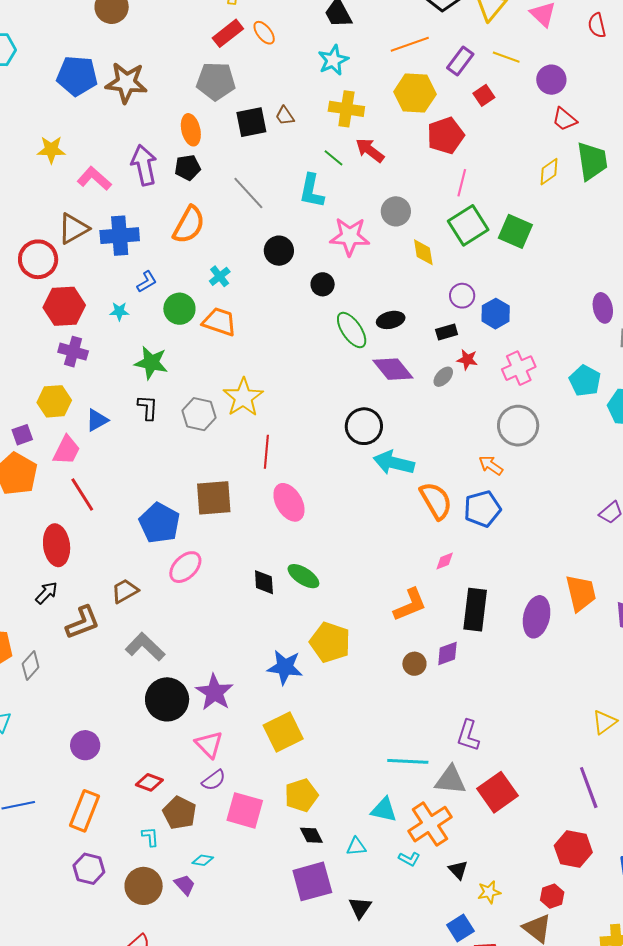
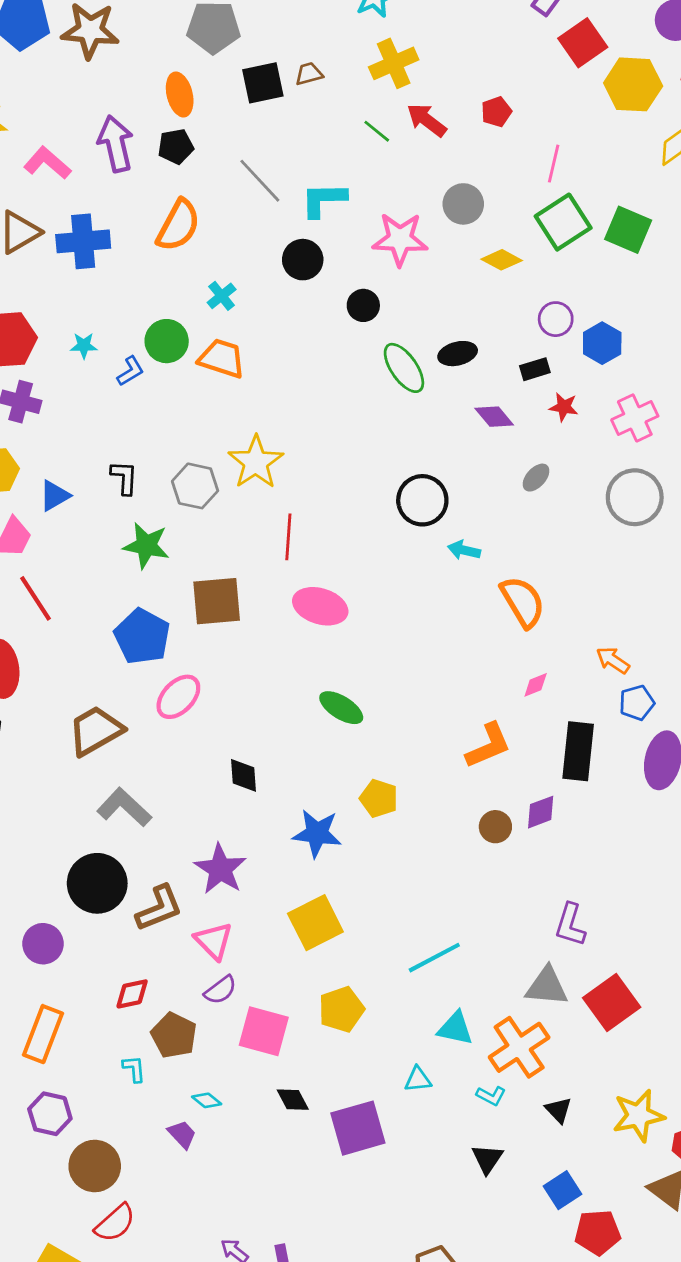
yellow hexagon: (415, 93) -> (633, 84), moved
red square: (484, 95) -> (583, 43), size x1.6
yellow cross: (346, 109) -> (394, 63), turned -32
brown trapezoid: (285, 116) -> (309, 74), turned 110
red pentagon: (446, 135) -> (496, 112), moved, size x0.6
cyan L-shape: (312, 191) -> (324, 200), moved, turned 78
yellow diamond: (423, 252) -> (502, 260), turned -52
blue L-shape: (147, 282) -> (130, 371), moved
green star: (151, 363) -> (146, 546), moved
purple diamond: (393, 369) -> (494, 417), moved, size x0.7
gray ellipse: (443, 377) -> (536, 478), moved
cyan arrow: (394, 463) -> (464, 550), size x0.6
orange arrow: (491, 465) -> (613, 660), moved
pink ellipse: (289, 502) -> (320, 606), turned -42
blue pentagon: (482, 509) -> (637, 703), moved, size x0.7
black diamond: (264, 582) -> (244, 775), moved
brown trapezoid: (125, 591) -> (95, 731), size x1.5
brown L-shape: (83, 623) -> (159, 908), moved
yellow pentagon: (330, 642) -> (379, 798), size x0.7
black circle: (167, 699) -> (97, 883), moved
cyan line: (408, 761) -> (434, 958), moved, turned -30
red diamond: (149, 782) -> (132, 994), turned -32
black diamond: (311, 835) -> (293, 1100), moved
cyan diamond: (203, 860) -> (207, 1100), turned 30
brown circle: (144, 886) -> (95, 1166), moved
yellow star: (489, 892) -> (638, 1116), moved, size x1.6
black triangle: (360, 908) -> (487, 1159), moved

